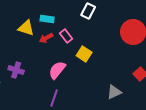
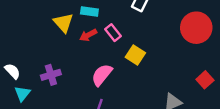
yellow triangle: (26, 28) -> (63, 23), turned 30
purple cross: (16, 70) -> (51, 75), turned -35

